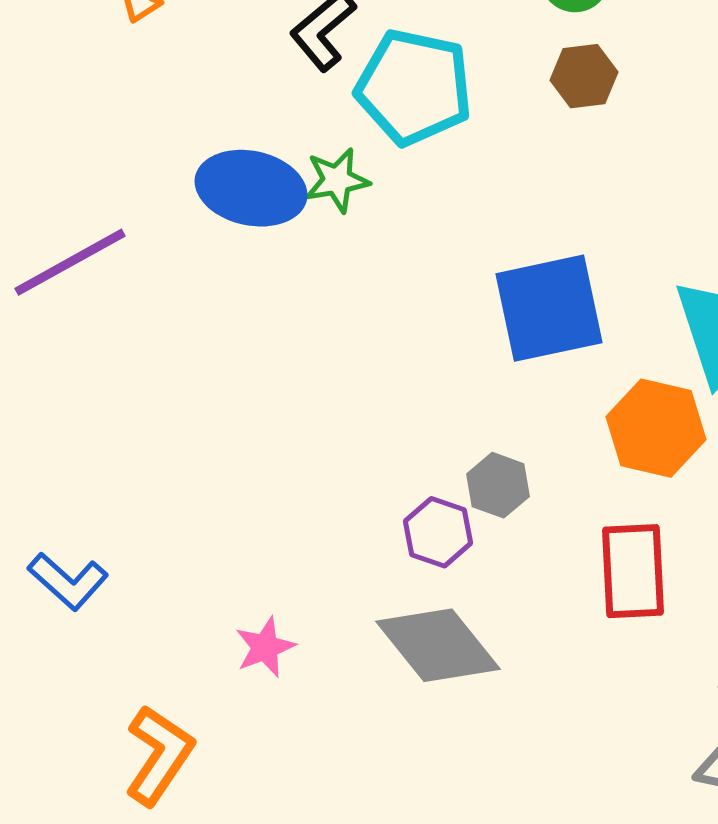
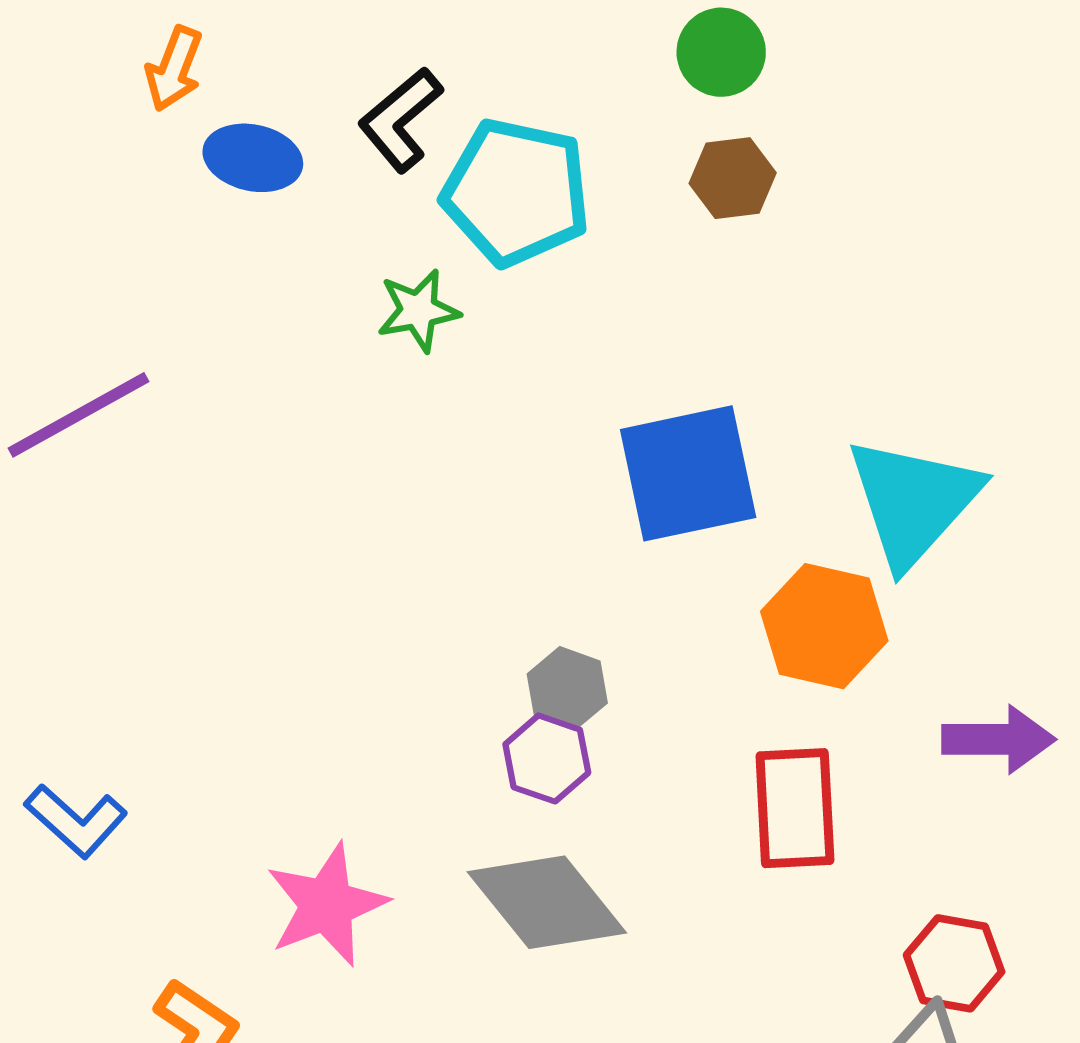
blue ellipse: (251, 188) -> (253, 158), moved, size x0.7
gray hexagon: (498, 485) -> (567, 688), moved
pink star: (265, 647) -> (327, 905), size x1.6

